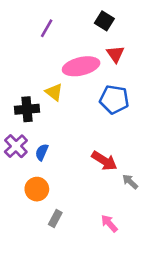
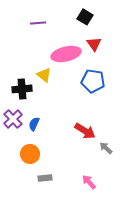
purple line: (47, 28) -> (38, 23), turned 56
gray rectangle: (55, 219) -> (45, 178), turned 56

